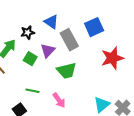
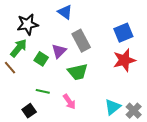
blue triangle: (51, 22) -> (65, 12), moved
blue square: (94, 27) -> (123, 33), moved
black star: (28, 32) -> (28, 24), moved, size x1.5

